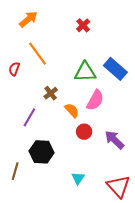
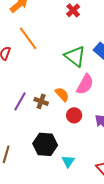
green triangle: (85, 72) -> (75, 56), turned 40
brown cross: (51, 93) -> (41, 101), moved, turned -32
black hexagon: (42, 152) -> (45, 144), moved

